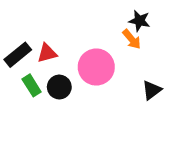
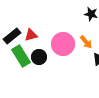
orange arrow: (132, 39) -> (86, 42), moved
green rectangle: (32, 85) -> (21, 56), size x1.5

